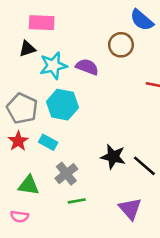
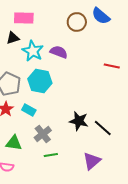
brown circle: (121, 45) -> (77, 22), moved
cyan star: (53, 66) -> (33, 51), turned -30
purple triangle: (130, 209) -> (92, 161), turned 30

